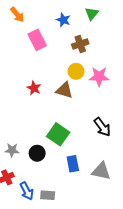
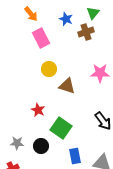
orange arrow: (17, 15) -> (31, 14), moved
brown cross: (80, 44) -> (86, 32), moved
yellow circle: (76, 71) -> (49, 69), moved
red star: (34, 88) -> (38, 110), moved

